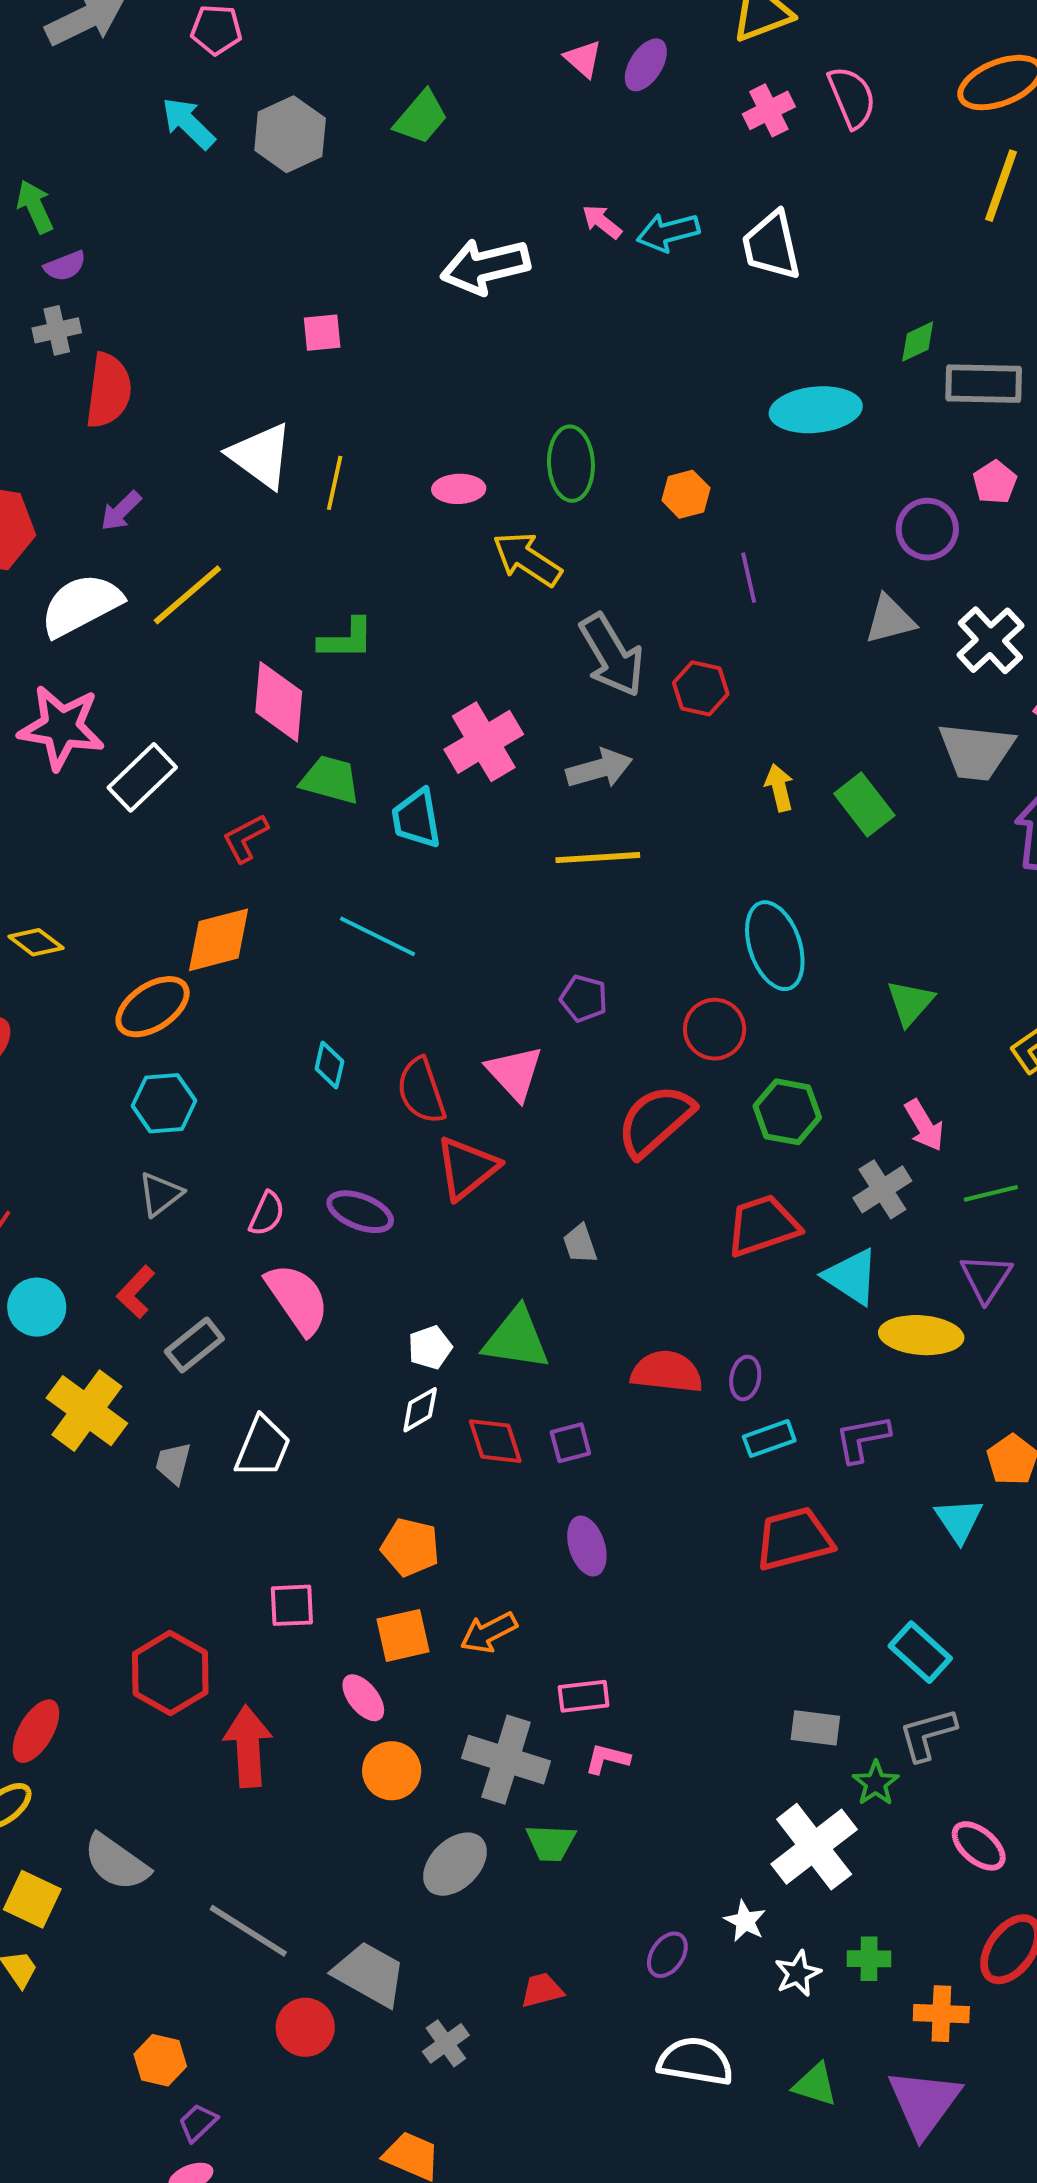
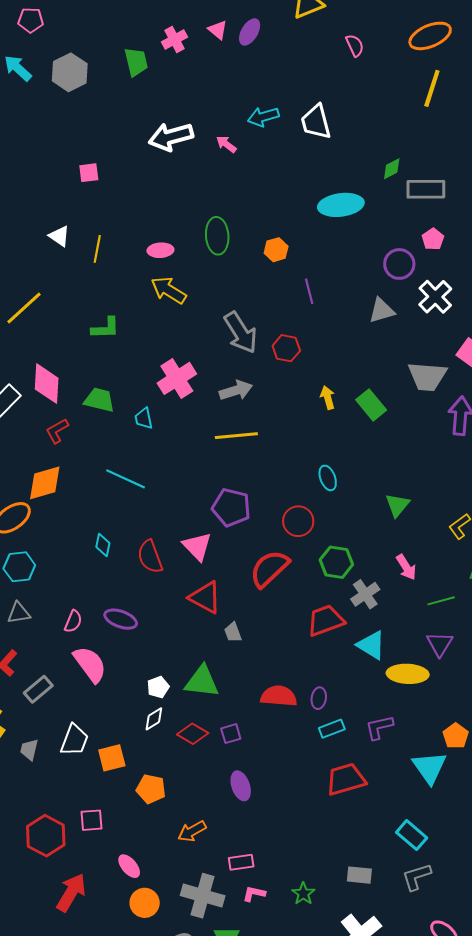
pink semicircle: (852, 97) -> (355, 45), size x0.7
pink cross: (769, 110) -> (174, 40), moved
green trapezoid: (421, 117) -> (136, 62), turned -52
pink arrow: (602, 222) -> (226, 144), moved
white triangle: (261, 456) -> (59, 236), size x0.6
yellow arrow: (527, 559) -> (169, 290), moved
white cross: (990, 640) -> (435, 297), moved
pink diamond: (279, 702) -> (47, 384), moved
cyan trapezoid: (416, 818) -> (144, 418), size x0.7
cyan ellipse: (775, 946) -> (328, 478), size x0.6
purple pentagon: (584, 998) -> (231, 508), size x1.6
red triangle: (467, 1168) -> (205, 597), moved, turned -51
gray cross: (882, 1189) -> (365, 594), moved
gray triangle: (160, 1194) -> (19, 613), turned 30
red diamond: (495, 1441) -> (193, 734), turned -40
cyan triangle: (959, 1520) -> (429, 767), size x1.4
orange square: (403, 1635) -> (112, 758), moved
red hexagon: (170, 1673) -> (46, 836), moved
red arrow: (248, 1746) -> (71, 893), turned 36
green star: (876, 1783) -> (303, 894), moved

